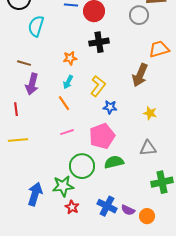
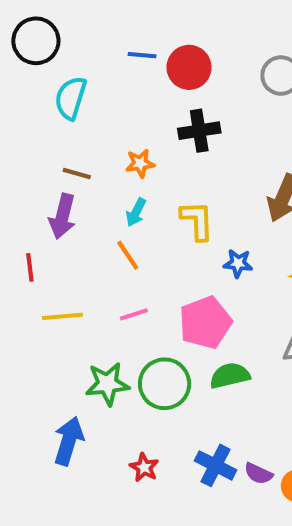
brown line: (24, 63) -> (77, 174), moved
yellow L-shape: (98, 86) -> (197, 220), turned -40
blue star: (110, 107) -> (238, 263), moved
yellow line: (18, 140) -> (62, 316), moved
green star: (63, 186) -> (107, 384), moved

